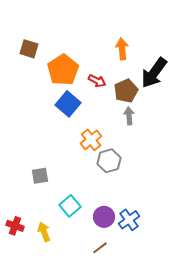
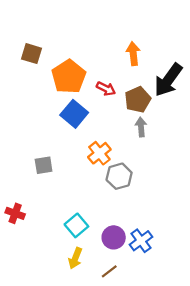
gray square: (40, 176) -> (44, 165), moved
red cross: (15, 226) -> (15, 213), moved
yellow arrow: (44, 232) -> (75, 258), moved, turned -138

